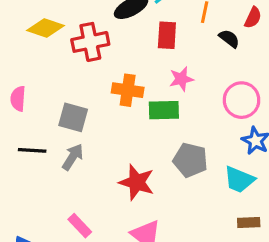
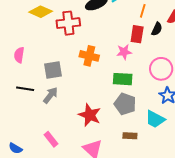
red rectangle: (167, 35) -> (137, 34), moved
black semicircle: (229, 39) -> (157, 29), turned 72
green rectangle: (164, 110) -> (123, 79), moved
gray square: (73, 117) -> (53, 70), turned -30
brown rectangle: (249, 223) -> (130, 136), moved

